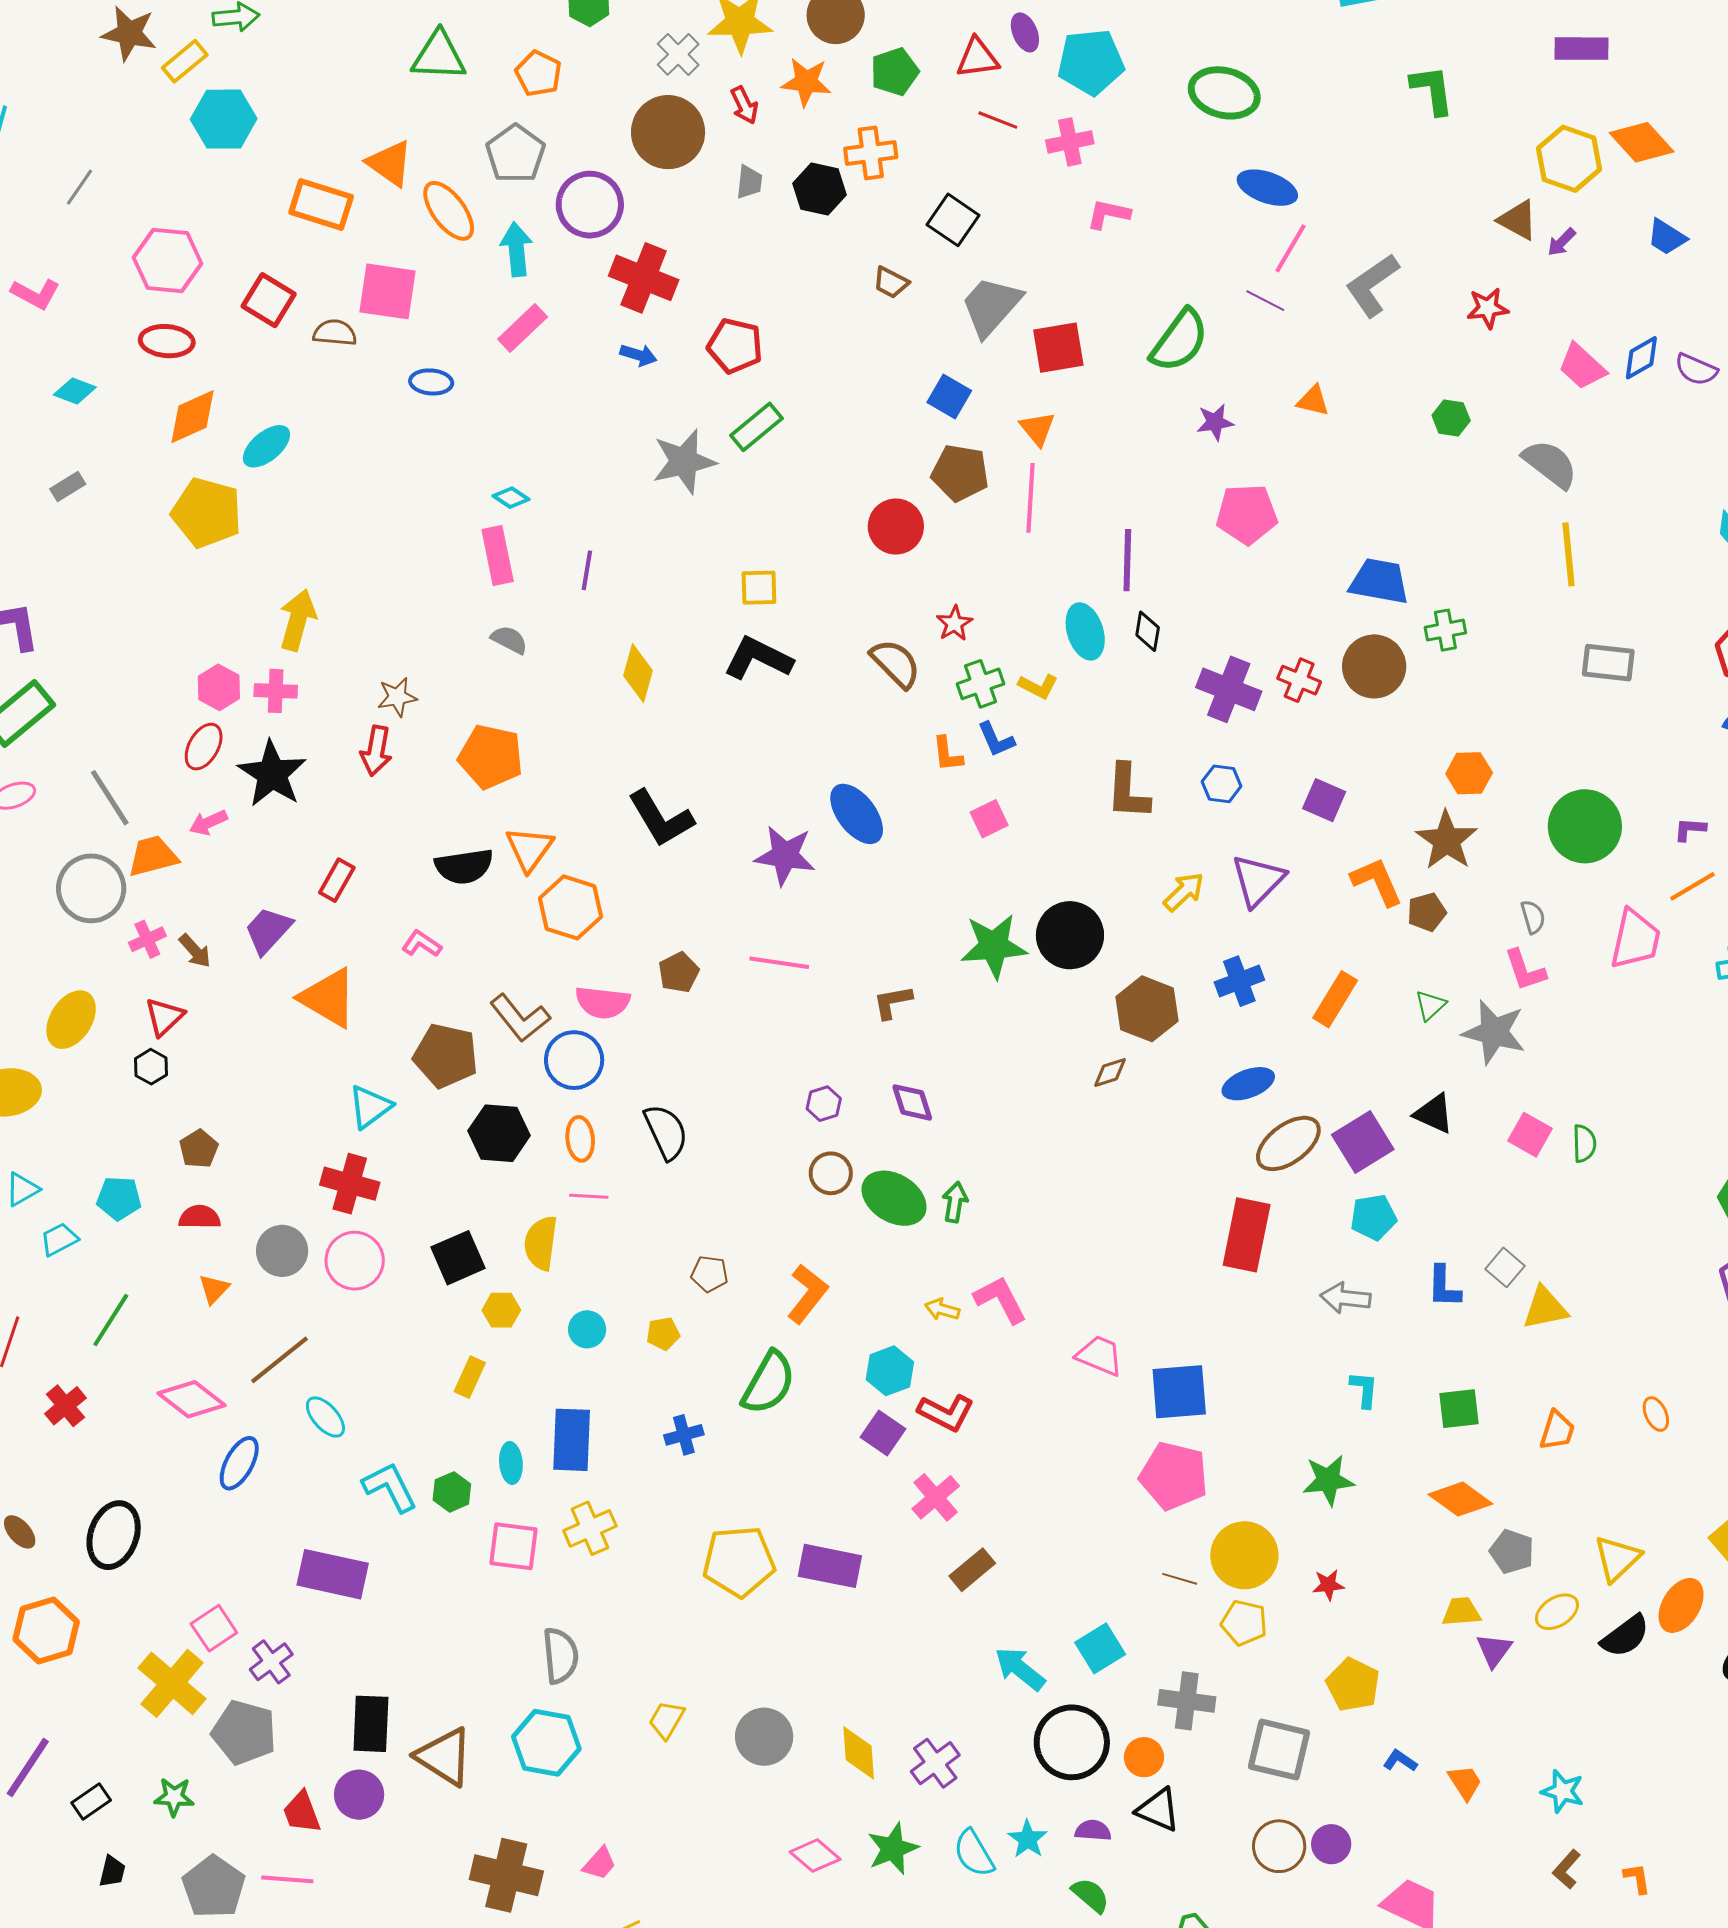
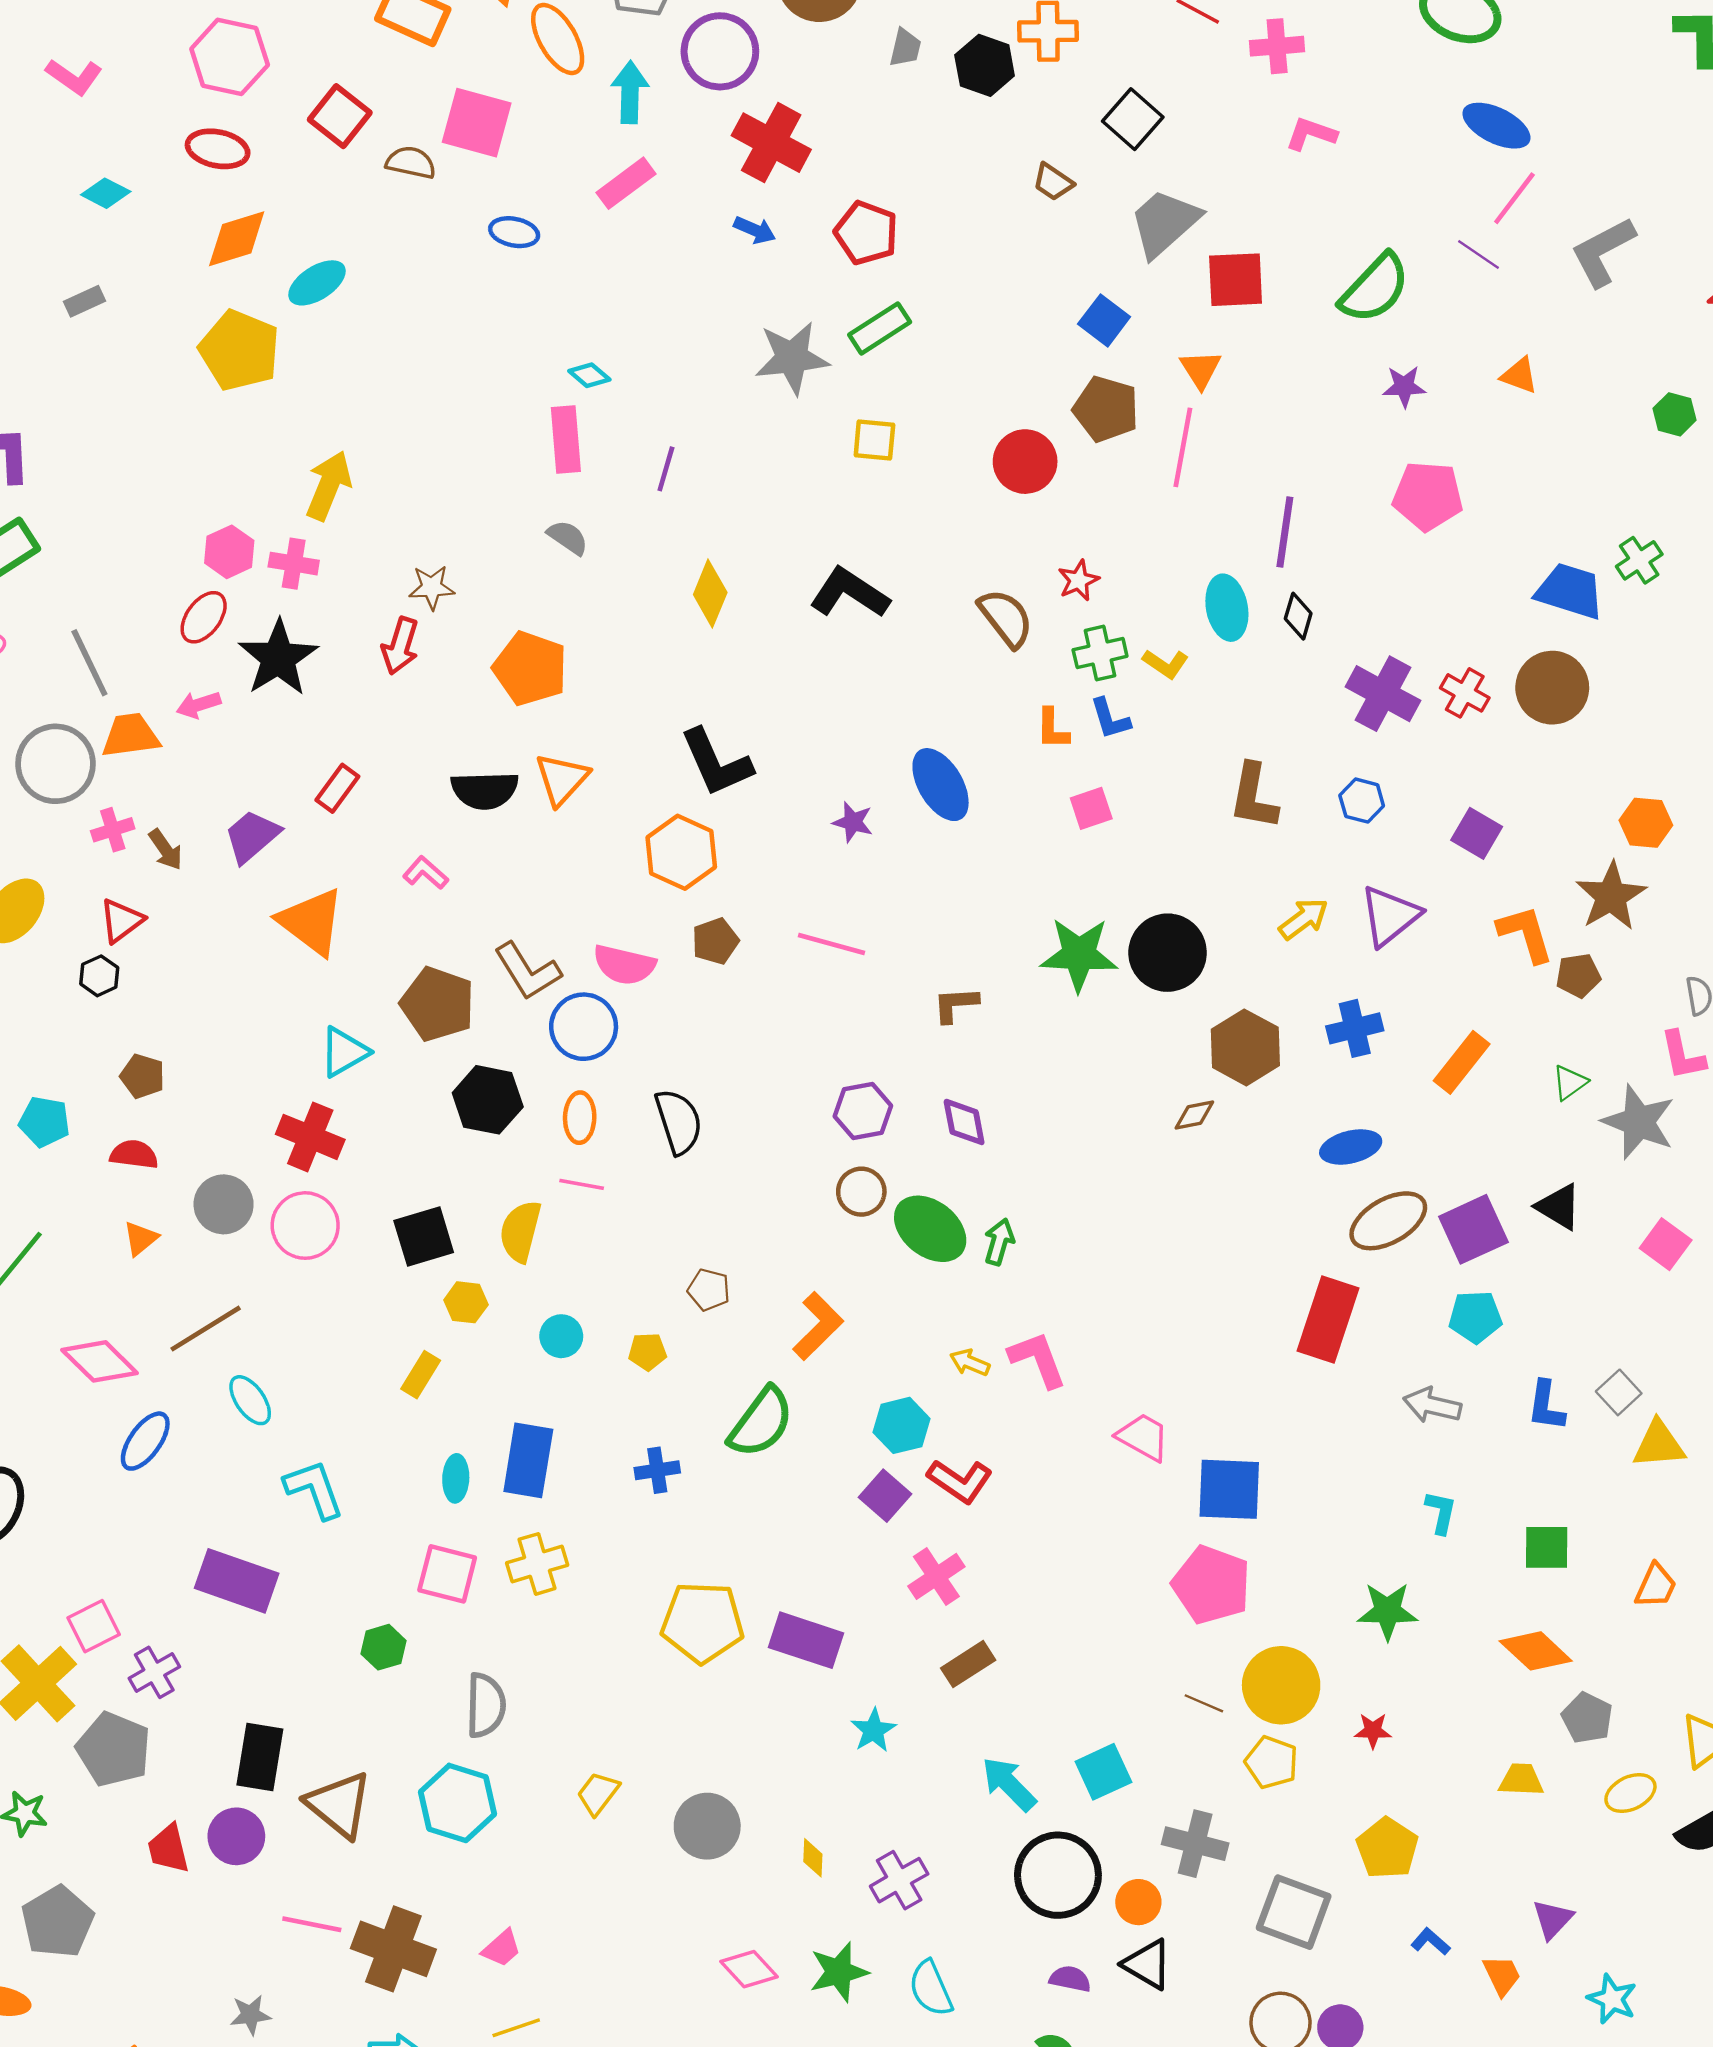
yellow square: (759, 588) -> (874, 440), moved
green cross: (1445, 630) -> (1639, 560), moved, turned -30
purple star: (785, 855) -> (853, 822), size x0.6
orange hexagon: (570, 907) -> (681, 852), moved
purple hexagon: (824, 1104) -> (863, 1111), size x1.4
brown pentagon: (199, 1149) -> (142, 1076), turned -30
green hexagon: (452, 1492) -> (384, 1647), moved
purple triangle: (1494, 1650) -> (1553, 1919), moved
yellow diamond: (859, 1753) -> (813, 1858), size x0.6
cyan star: (1028, 1839) -> (873, 1730), moved
pink line: (287, 1879) -> (312, 1924), moved

